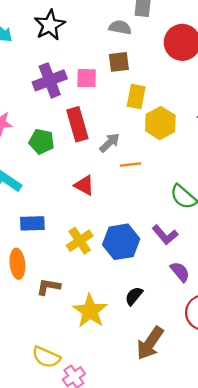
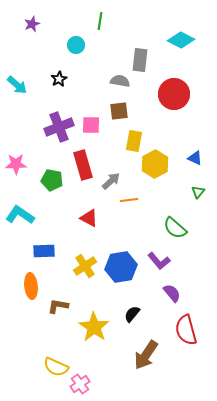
black star: (50, 25) -> (59, 79), size x0.6

